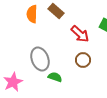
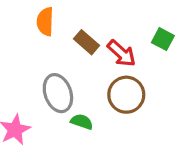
brown rectangle: (56, 11) -> (87, 42), moved
brown circle: (83, 60) -> (126, 95), size x1.5

